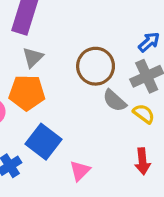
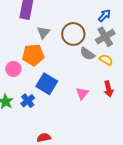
gray triangle: (33, 57) -> (43, 32), moved
pink triangle: (80, 171) -> (82, 94), moved

